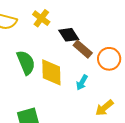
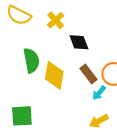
brown rectangle: (83, 49) -> (88, 74), moved
cyan arrow: (82, 82) -> (99, 93), moved

